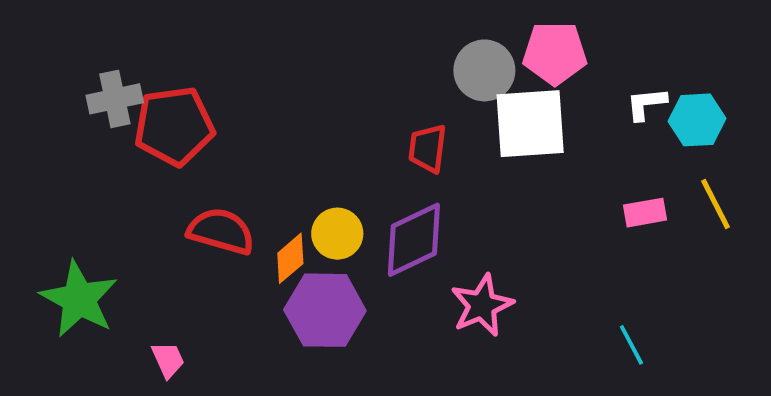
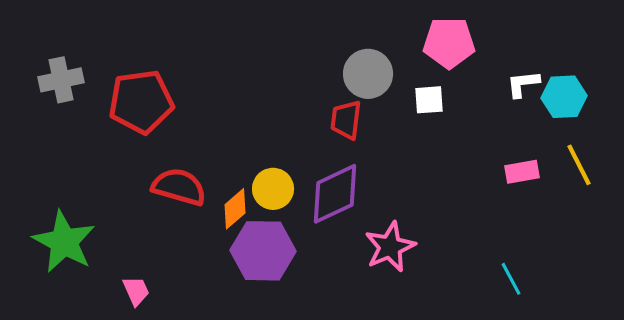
gray circle: (484, 70) -> (368, 74), moved
gray cross: (115, 99) -> (61, 80), moved
white square: (530, 124) -> (429, 100), size x0.5

